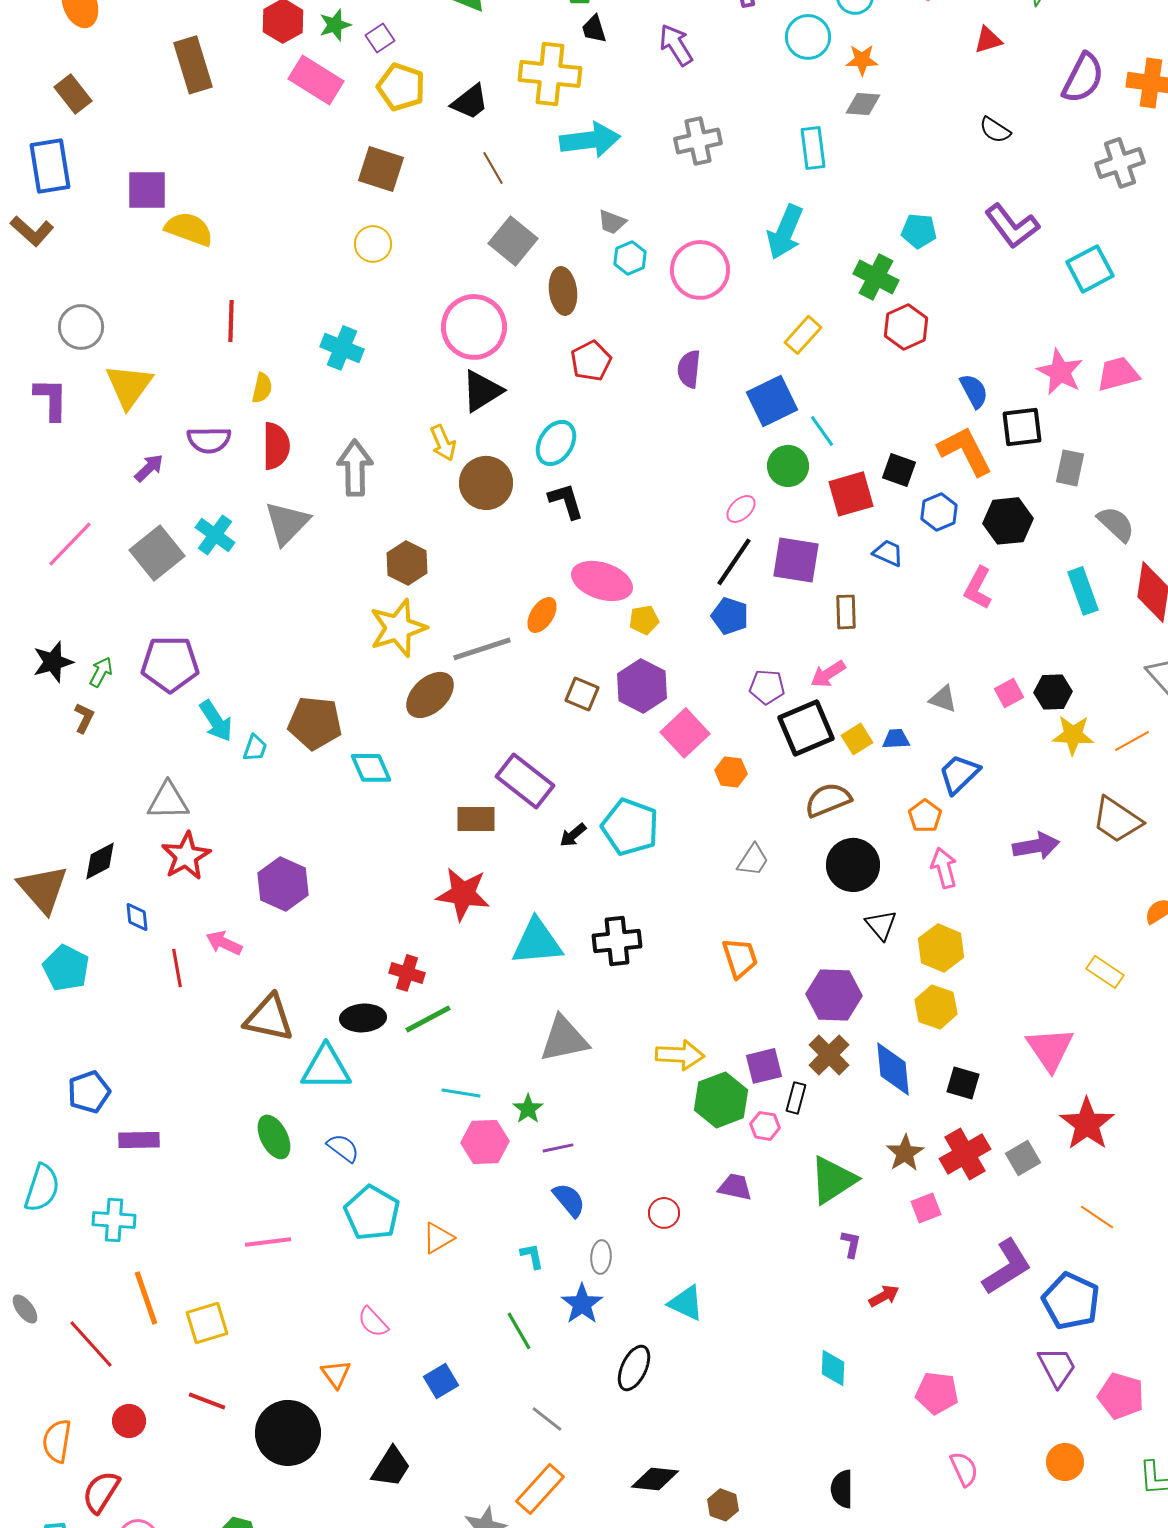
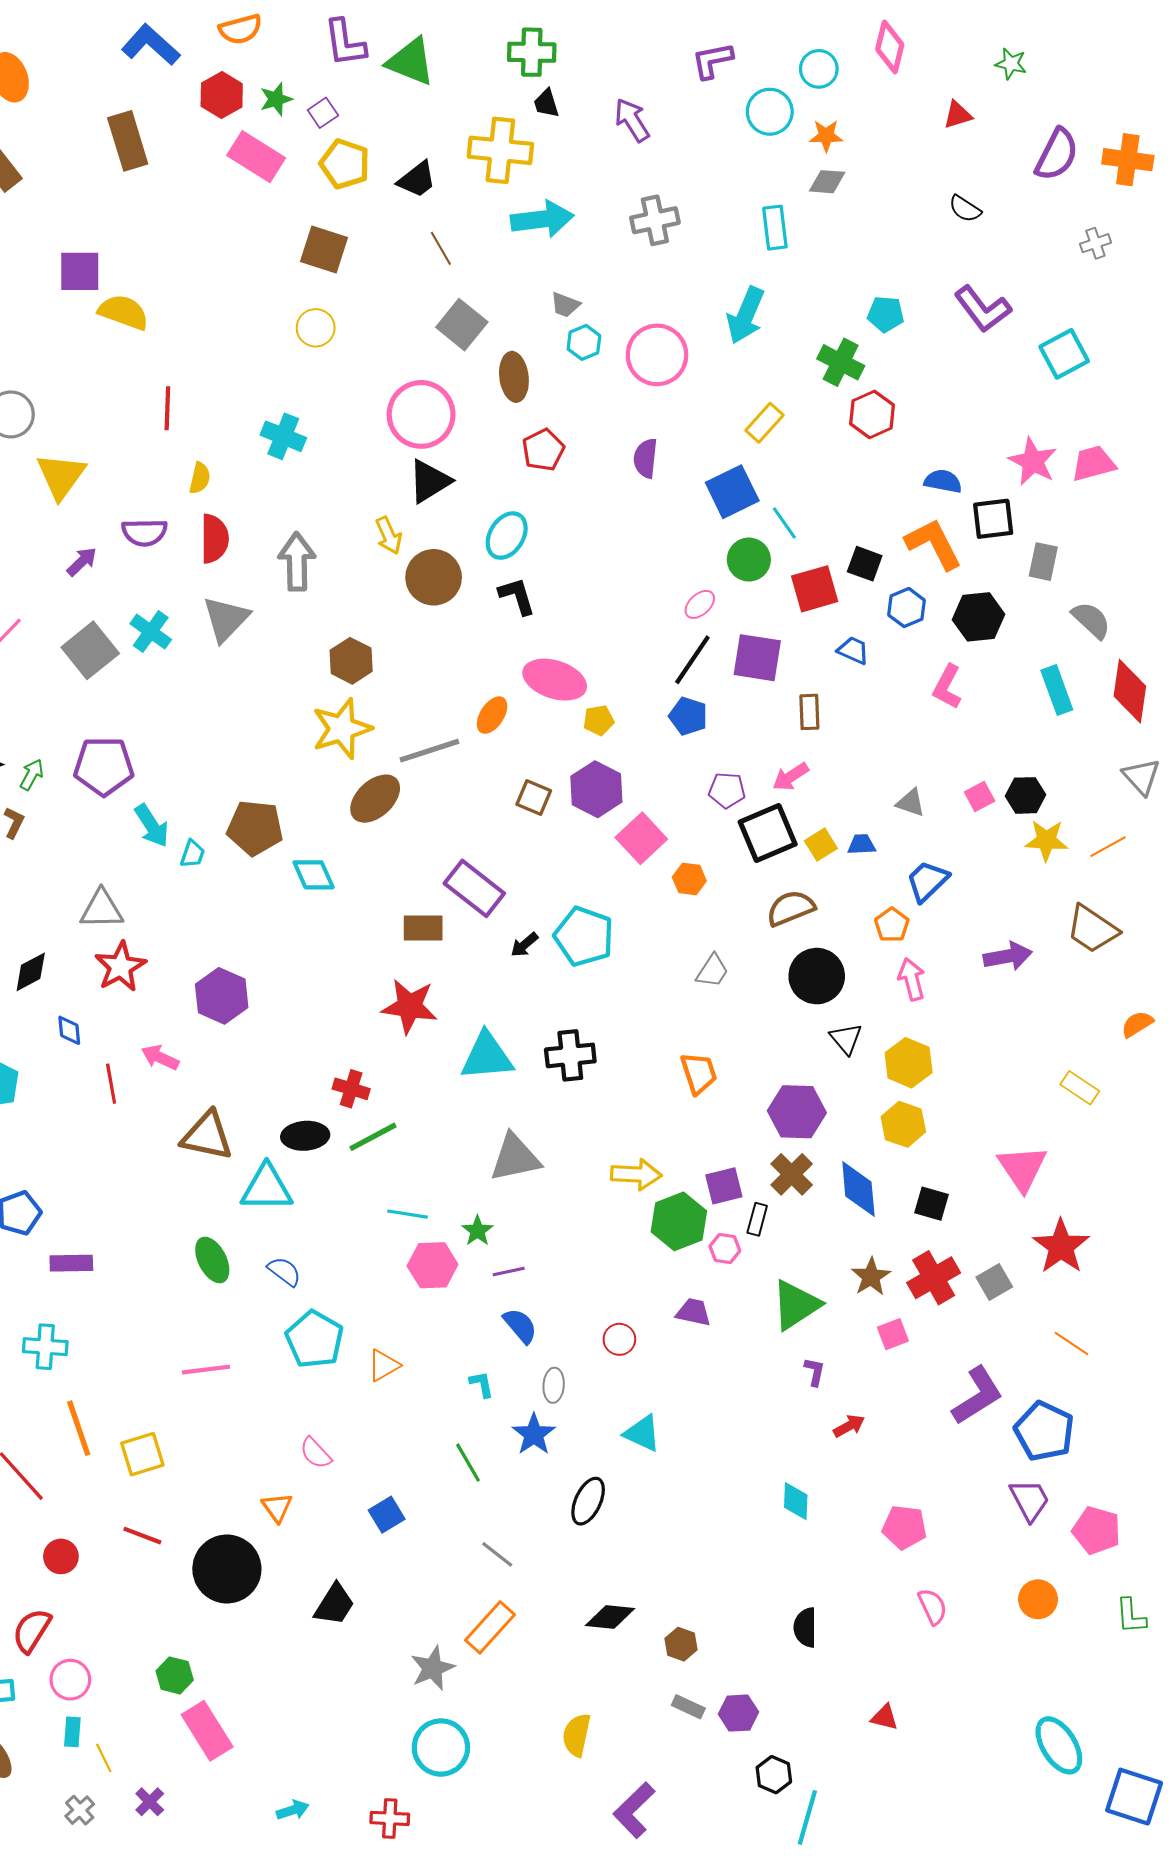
gray cross: (1120, 163) -> (1095, 243), size x0.6
blue semicircle: (974, 391) -> (943, 481), turned -51

